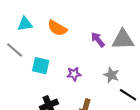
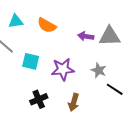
purple arrow: (98, 40) -> (86, 36), turned -42
purple star: (74, 74) -> (63, 69), size x1.6

